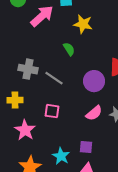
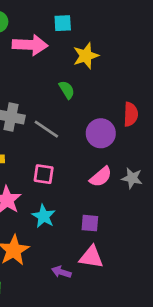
pink arrow: (42, 16) -> (30, 45), turned 45
yellow star: (83, 24) -> (86, 56), turned -30
cyan star: (61, 156) -> (44, 216), moved

